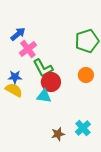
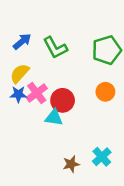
pink cross: (28, 49) -> (37, 93), moved
green L-shape: (43, 68) -> (55, 48), moved
yellow semicircle: (14, 90) -> (20, 73), moved, turned -78

